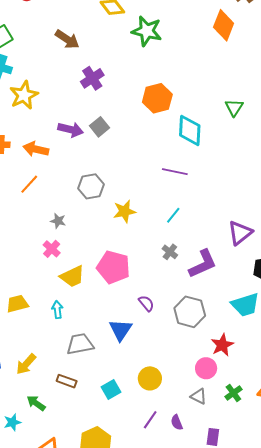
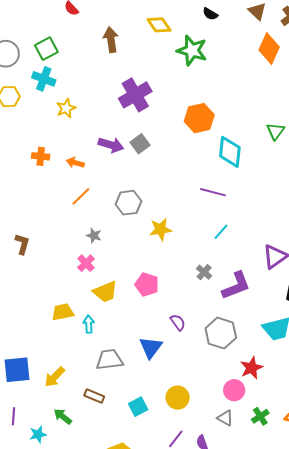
brown arrow: (67, 39) -> (111, 40), moved, turned -135
purple cross: (92, 78) -> (135, 95), size x1.4
yellow star: (24, 95) -> (66, 108), size x0.7
orange arrow: (36, 149) -> (75, 163), size x0.7
orange line: (29, 184) -> (81, 196), moved
cyan line: (173, 215) -> (221, 232), moved
pink pentagon: (113, 267) -> (147, 285), size x0.7
yellow trapezoid: (17, 304) -> (63, 312), moved

